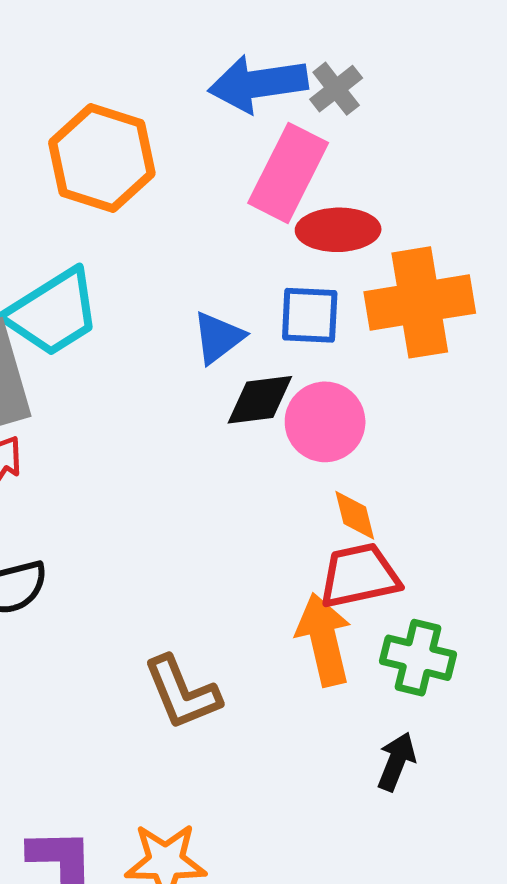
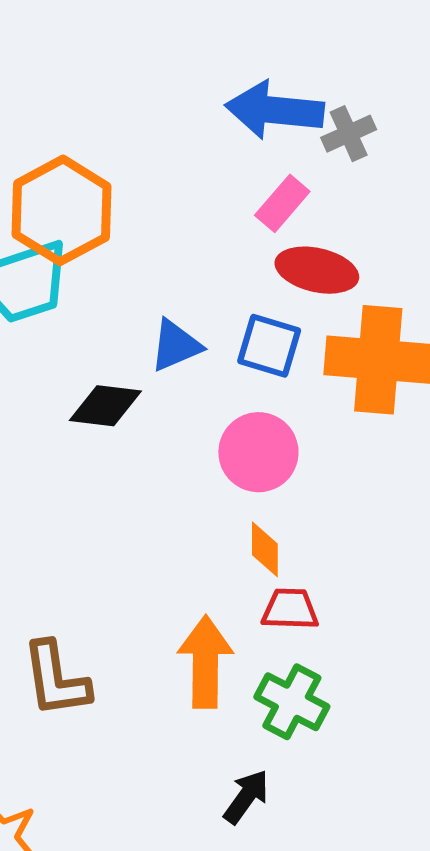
orange hexagon: (102, 158) -> (62, 210), moved
pink rectangle: (288, 173) -> (282, 203), size x0.6
black diamond: (260, 400) -> (105, 406), moved
red trapezoid: (359, 576) -> (290, 609), moved, size x0.7

